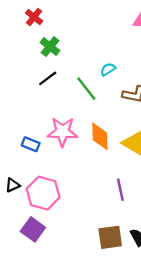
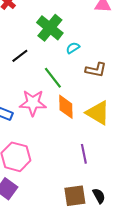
green cross: (50, 47) -> (50, 28), moved, size x1.5
green line: (86, 89) -> (53, 78), moved

